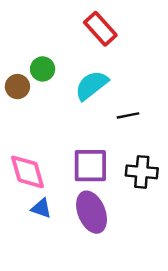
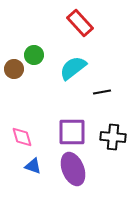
pink diamond: (27, 172) -> (22, 137), size x0.7

